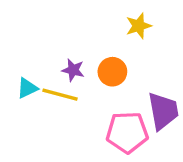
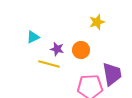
cyan triangle: (27, 88) -> (33, 37), moved

